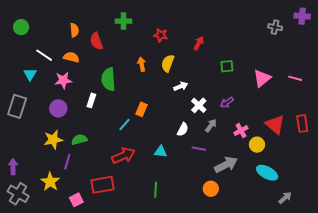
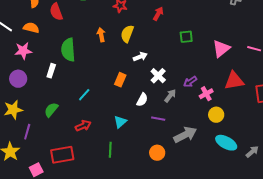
purple arrow: (227, 102) -> (190, 82), moved
orange rectangle: (142, 109) -> (120, 80), moved
red triangle: (275, 124) -> (234, 81), moved, turned -50
pink cross: (241, 131) -> (206, 94), moved
green semicircle: (79, 140) -> (51, 110), moved, turned -35
cyan triangle: (161, 152) -> (120, 122), turned -48
red arrow: (123, 156) -> (83, 126), size x0.7
orange circle: (211, 189) -> (157, 153), moved
green line: (156, 190) -> (110, 150), moved
gray arrow: (285, 198) -> (252, 152), moved

